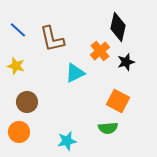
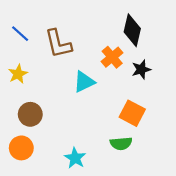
yellow star: (16, 66) -> (18, 74), turned 30
cyan star: (67, 141) -> (75, 158), turned -30

